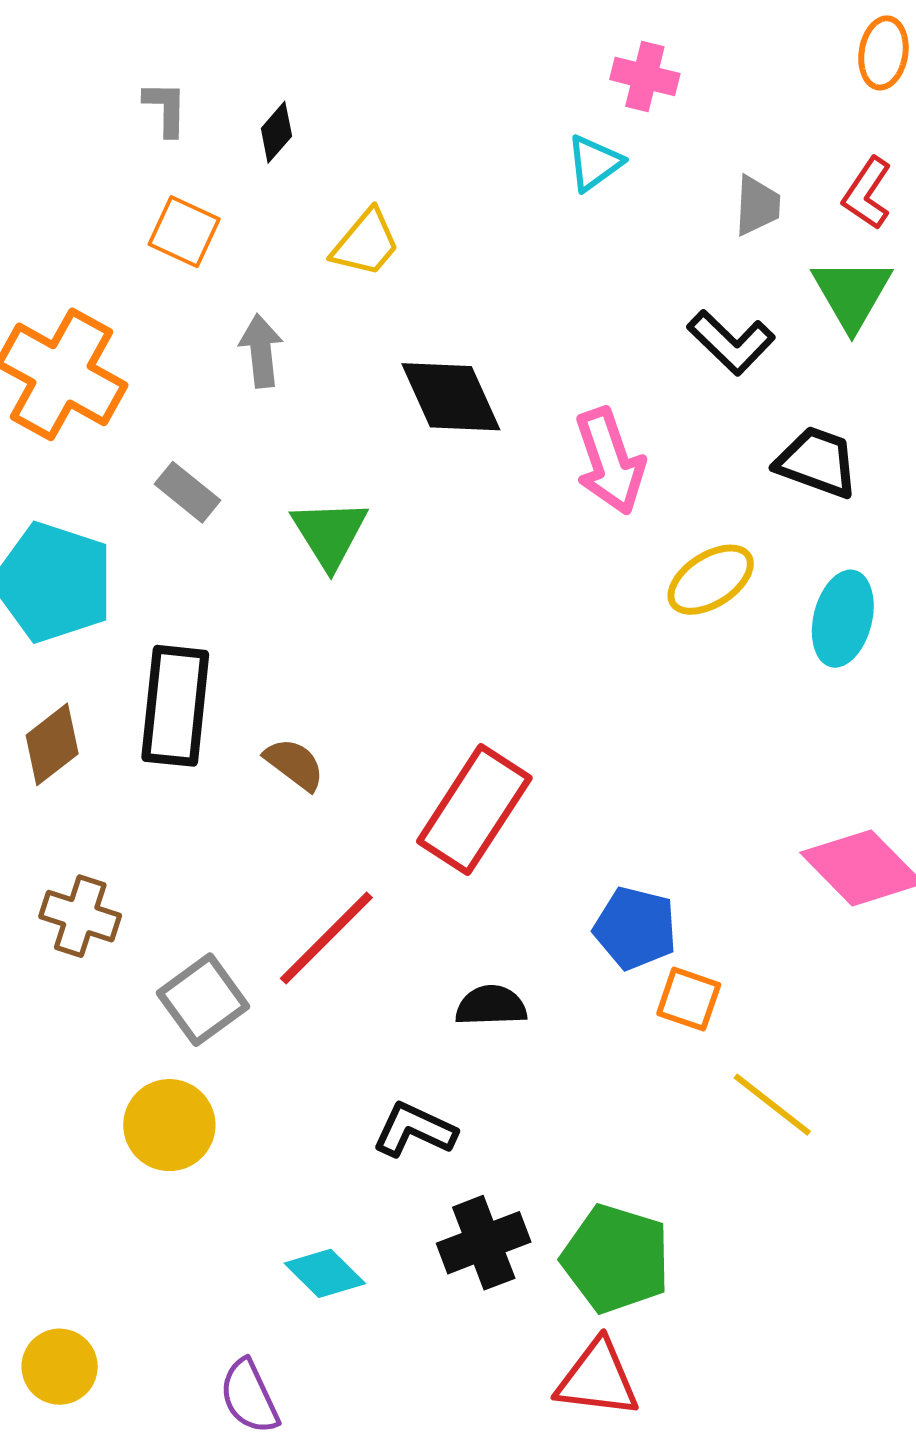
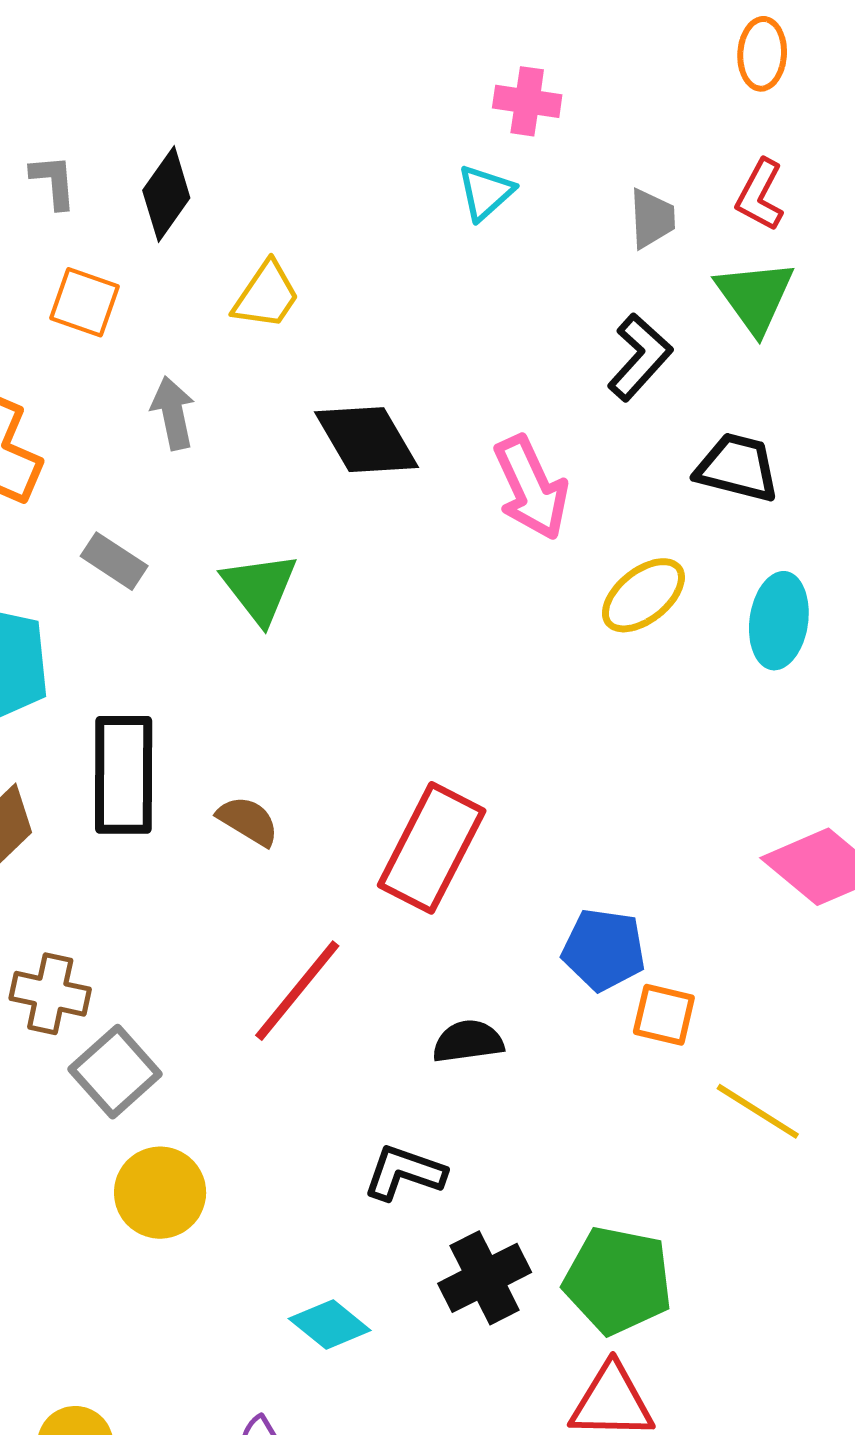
black diamond: (276, 132) -> (166, 194), size x1.5
black L-shape: (731, 342) -> (640, 357), turned -86
gray square: (203, 1000) -> (115, 1072), moved

